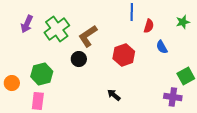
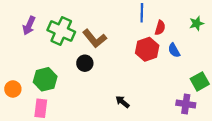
green cross: (57, 29) -> (61, 31), turned -30
brown L-shape: (88, 36) -> (95, 38), turned -95
red hexagon: (124, 55) -> (147, 49), moved

